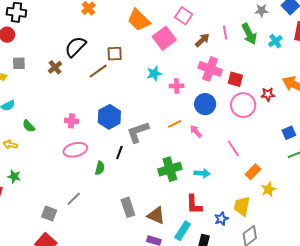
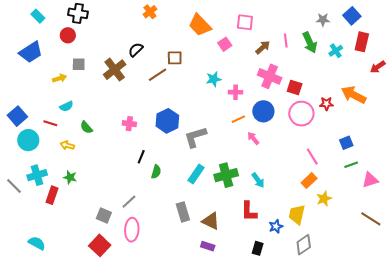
pink square: (184, 16) -> (245, 22), turned -30
pink square: (164, 38) -> (225, 44), size x0.6
black semicircle: (75, 47) -> (136, 50), size x0.7
brown cross: (55, 67) -> (115, 70), size x1.6
orange line: (175, 124) -> (238, 119), moved
pink line: (233, 148) -> (312, 157), moved
pink ellipse: (75, 150) -> (132, 230), moved, turned -75
black line: (119, 153) -> (141, 157), moved
cyan arrow: (202, 173) -> (258, 180), turned 49
cyan rectangle: (183, 231) -> (196, 174), moved

